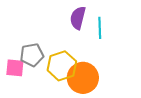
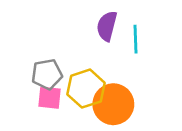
pink square: (15, 68) -> (50, 98), moved

